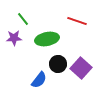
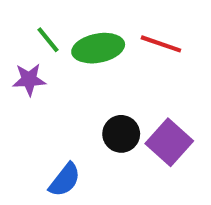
green ellipse: (47, 39) -> (98, 48), moved
blue semicircle: (39, 80) -> (65, 180), moved

